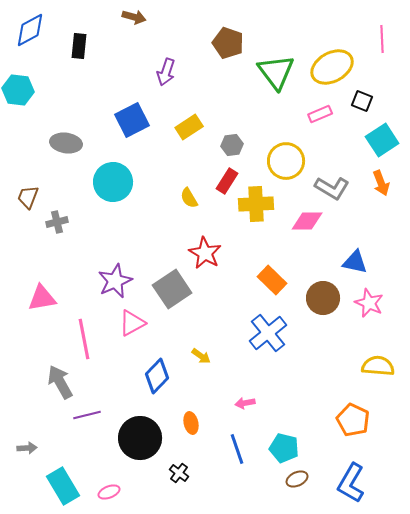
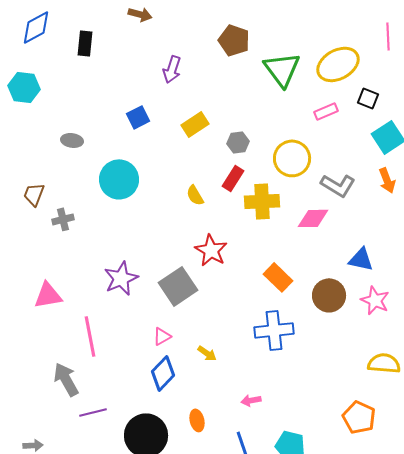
blue square: (132, 120) -> (138, 117), size x0.7
gray ellipse: (66, 143) -> (72, 140), size x0.7
pink triangle: (132, 323) -> (162, 336), moved, size x0.7
blue cross: (268, 333) -> (274, 330), turned 33

